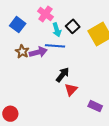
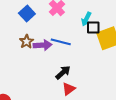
black square: (73, 26) -> (93, 27), moved, turned 32
cyan arrow: (57, 30) -> (86, 19), moved, turned 32

